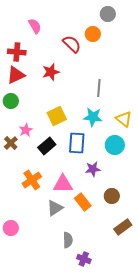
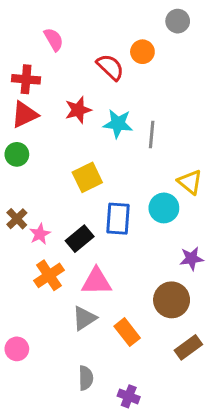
gray circle: (108, 14) -> (178, 21), moved
cyan star: (93, 117) -> (118, 124), moved
pink star: (26, 130) -> (40, 234), moved
cyan circle: (115, 145) -> (164, 208), moved
black rectangle: (47, 146) -> (80, 239), moved
purple star: (93, 169) -> (191, 259), moved
brown circle: (112, 196) -> (172, 300), size x1.5
orange rectangle: (83, 202) -> (127, 332), moved
gray semicircle: (68, 240) -> (86, 378), moved

